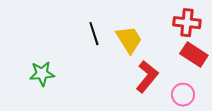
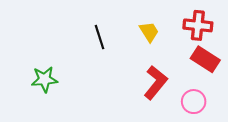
yellow trapezoid: (129, 40) -> (149, 32), moved, size x0.7

